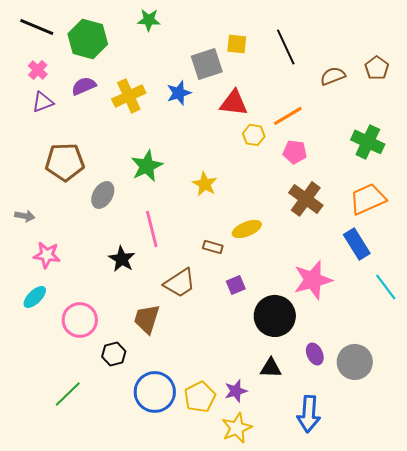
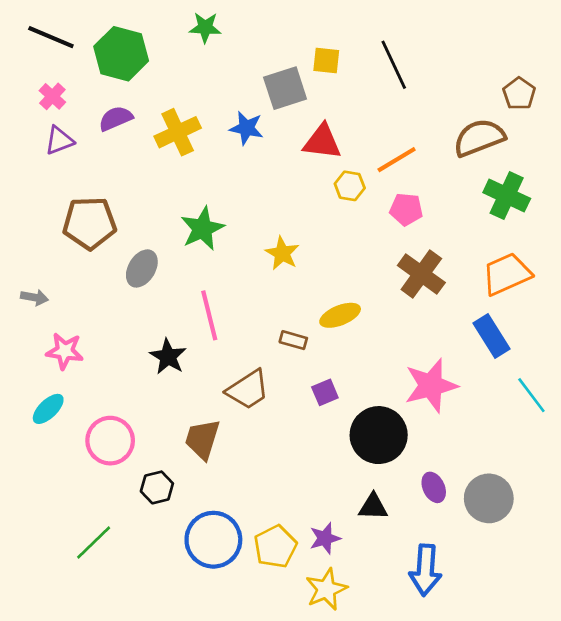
brown semicircle: (333, 76) -> (479, 138), moved, size x1.5
blue star: (179, 93) -> (246, 128), turned 30

